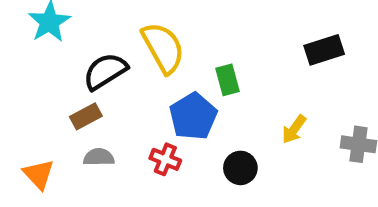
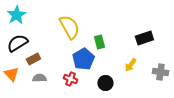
black rectangle: (324, 50) -> (144, 38), moved
black semicircle: (105, 71) -> (17, 43), moved
orange triangle: (39, 174) -> (11, 74), moved

